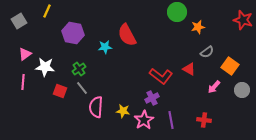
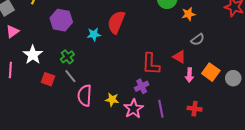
red semicircle: (127, 35) -> (116, 22), turned 50
pink triangle: (25, 54) -> (12, 31), moved
orange square: (230, 66) -> (211, 72), moved
white star: (45, 67) -> (33, 55), turned 30
red L-shape: (161, 76) -> (151, 64), turned 55
pink arrow: (214, 87) -> (189, 75), moved, turned -40

